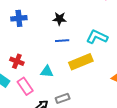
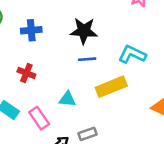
black star: (60, 19) -> (84, 31), size x1.5
red cross: (17, 61) -> (26, 73), moved

